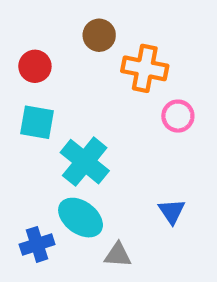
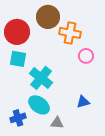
brown circle: (99, 35) -> (48, 17), size x1.5
red circle: (35, 66) -> (17, 32), size x1.6
blue triangle: (172, 211) -> (83, 102), turned 48

